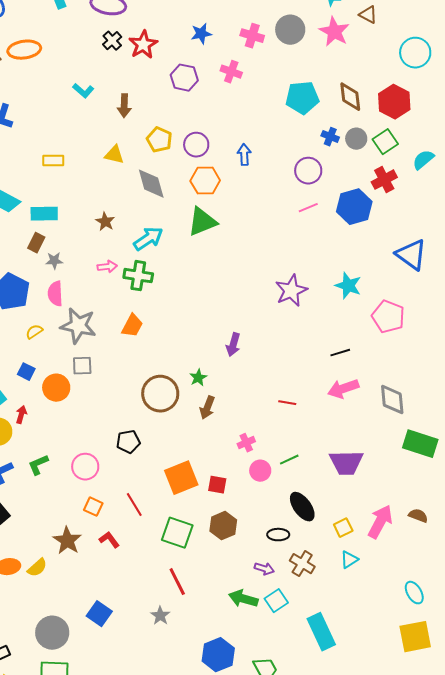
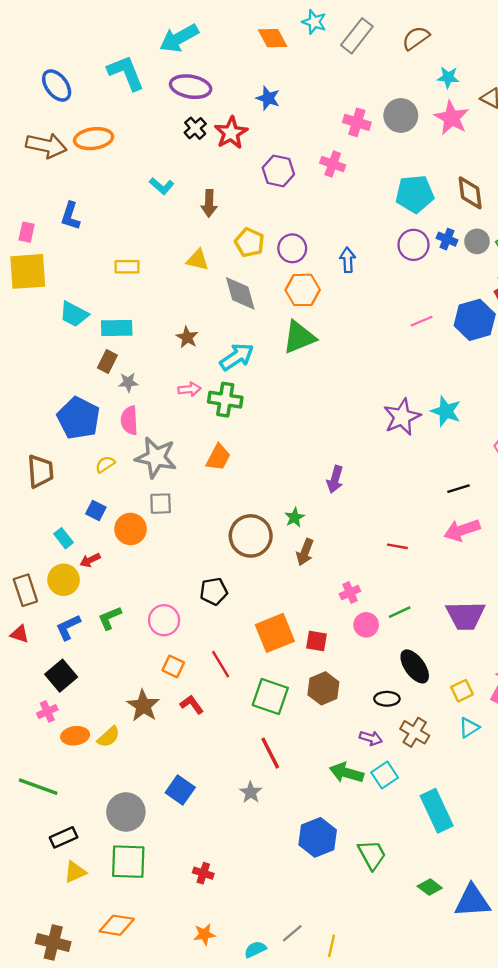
blue star: (201, 34) -> (268, 98), moved, turned 30
purple circle: (308, 171) -> (413, 245), moved
cyan star: (348, 286) -> (446, 411), moved
red arrow: (21, 415) -> (90, 560), turned -132

